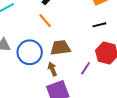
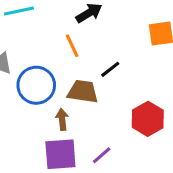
black line: (99, 25) -> (110, 69), moved, turned -40
purple line: (86, 68) -> (102, 155), moved

